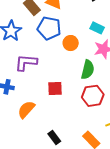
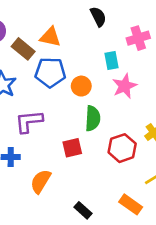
cyan rectangle: (97, 28) -> (111, 60), turned 64
green semicircle: (88, 70) -> (93, 118), moved

